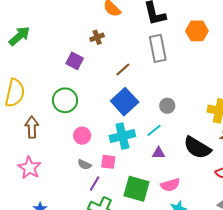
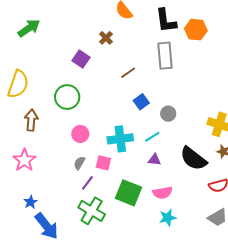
orange hexagon: (197, 31) -> (196, 30), moved
brown cross: (97, 37) -> (106, 38), turned -32
blue square: (125, 102) -> (141, 102), moved, size x0.6
gray semicircle: (84, 165) -> (79, 163), turned 88

